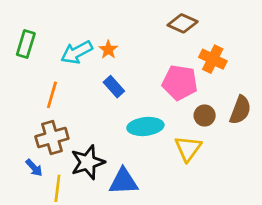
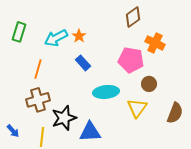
brown diamond: (183, 23) -> (133, 17), turned -60
brown semicircle: (240, 110) -> (175, 113), moved
blue arrow: (34, 168) -> (13, 131), moved

